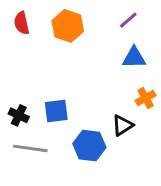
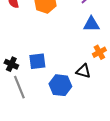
black triangle: (123, 125) -> (83, 71), turned 49
gray line: (30, 148) -> (19, 87), turned 60

